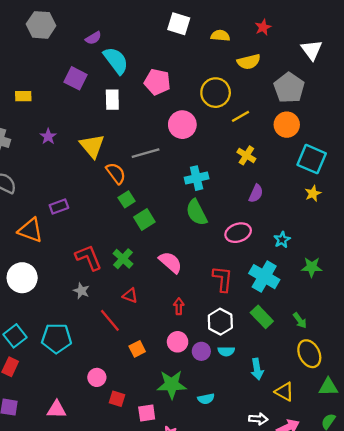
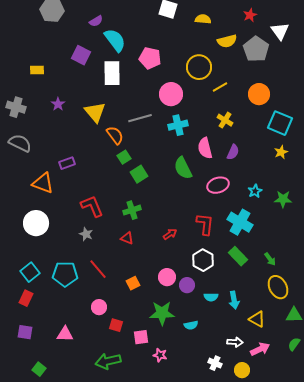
red star: (263, 27) -> (250, 15), moved
gray pentagon: (289, 88) -> (256, 49), moved
white rectangle: (112, 100) -> (112, 73), size x1.4
cyan cross: (197, 178) -> (178, 125), moved
green cross: (123, 259) -> (132, 210), moved, turned 30
pink semicircle: (170, 262) -> (205, 148), moved, turned -145
green star: (312, 267) -> (283, 199), moved
red arrow: (179, 306) -> (170, 234), moved, turned 56
red line: (110, 320) -> (98, 269), moved
cyan semicircle: (226, 351) -> (211, 297), moved

